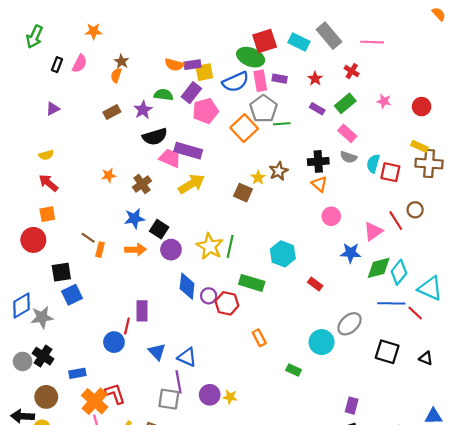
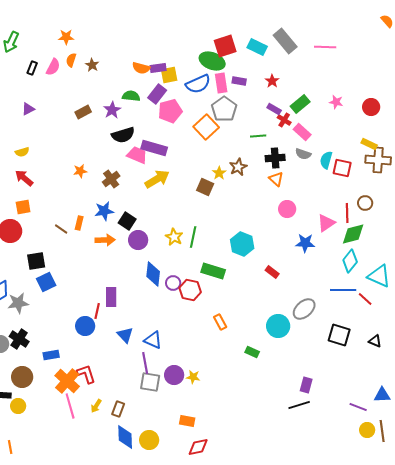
red cross: (352, 71) -> (284, 120), moved
orange semicircle: (116, 75) -> (71, 60), moved
green line: (282, 124) -> (258, 136), moved
red line: (396, 221) -> (347, 213), turned 30
yellow star: (210, 246) -> (174, 237), size x0.7
orange rectangle: (100, 250) -> (79, 223), moved
green diamond: (379, 268) -> (353, 234), moved
gray square: (169, 399) -> (150, 382), moved

